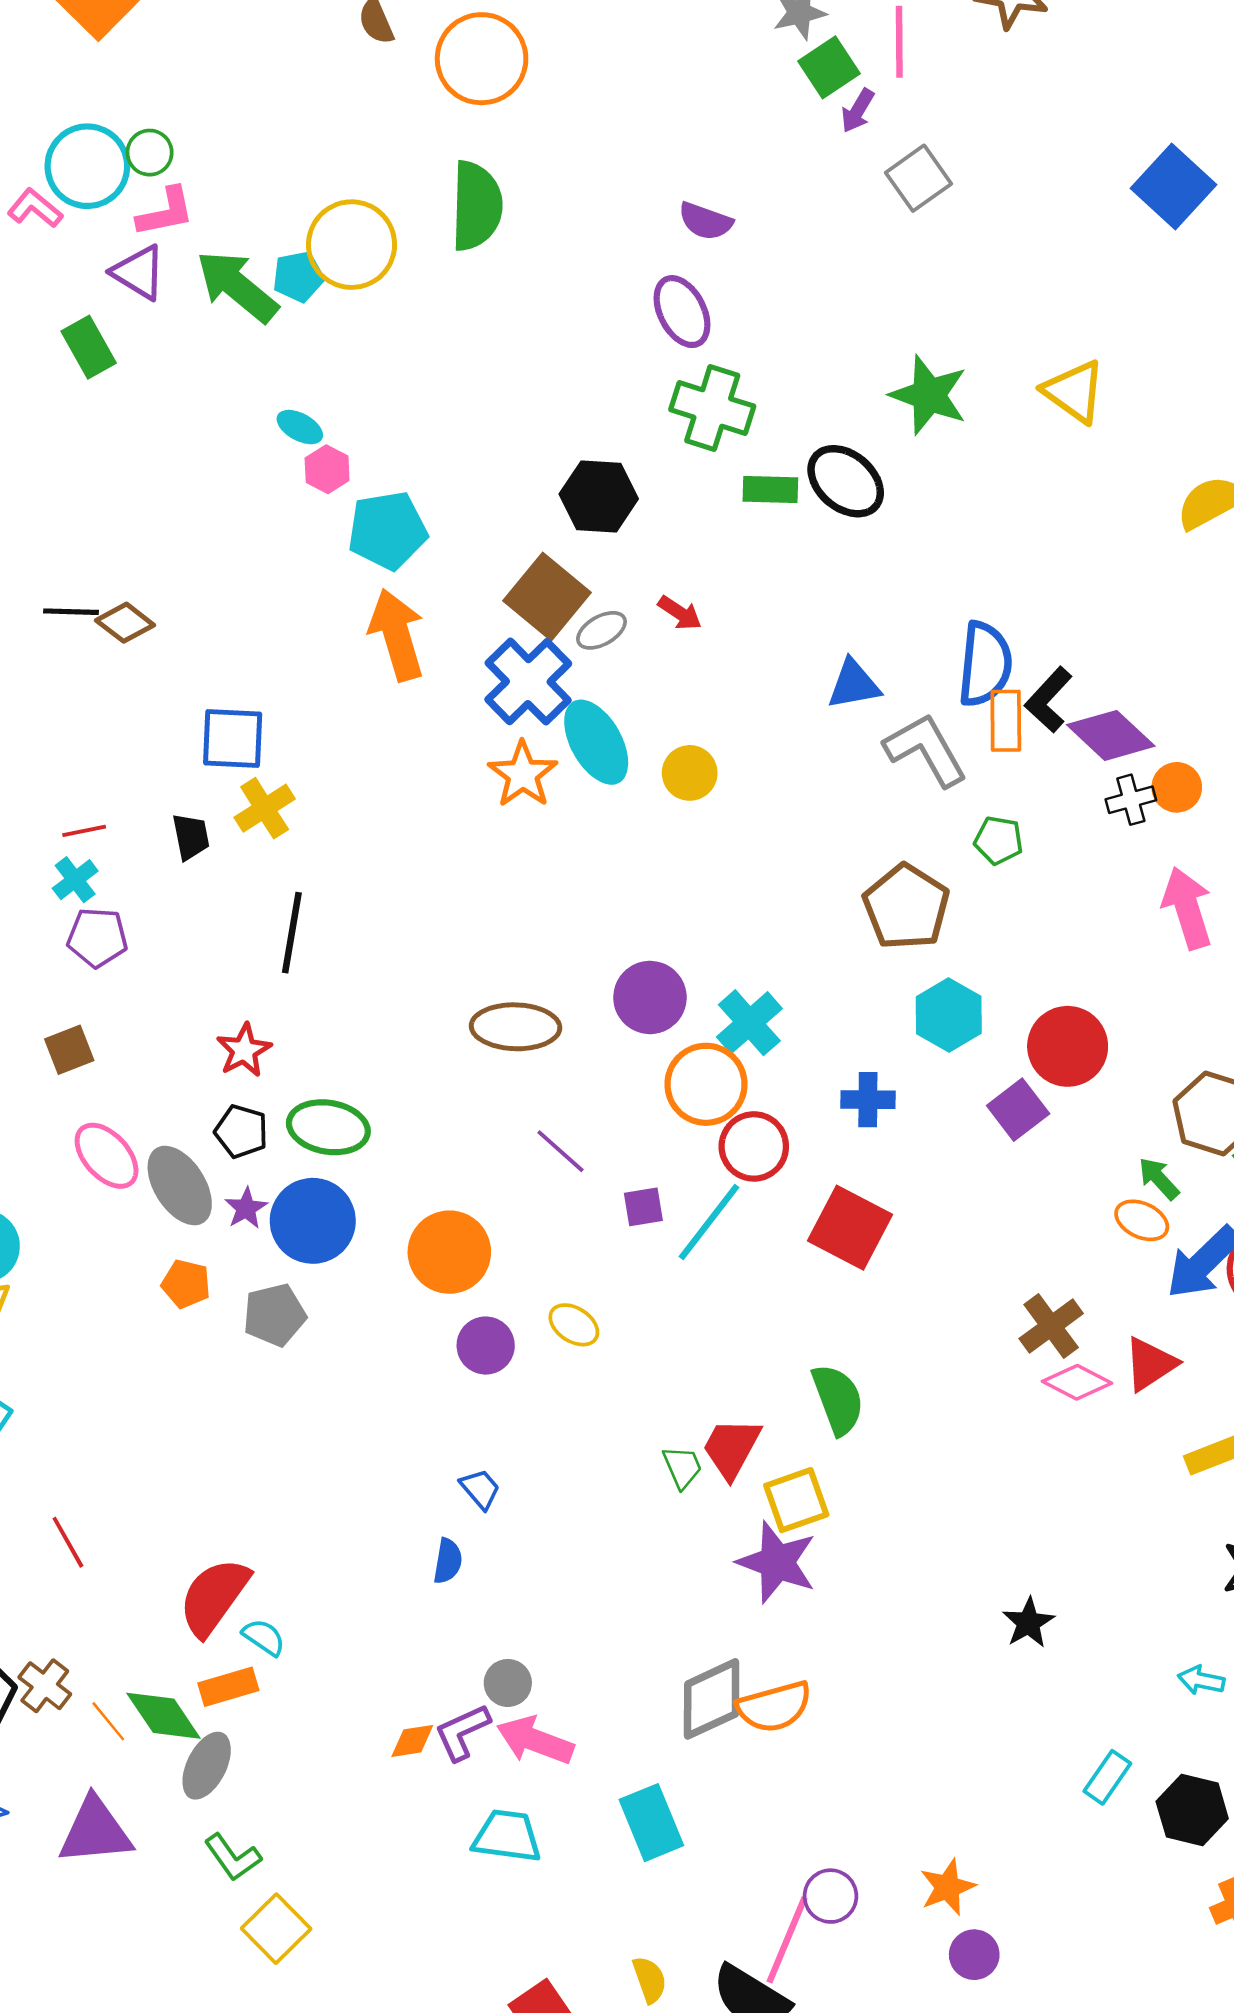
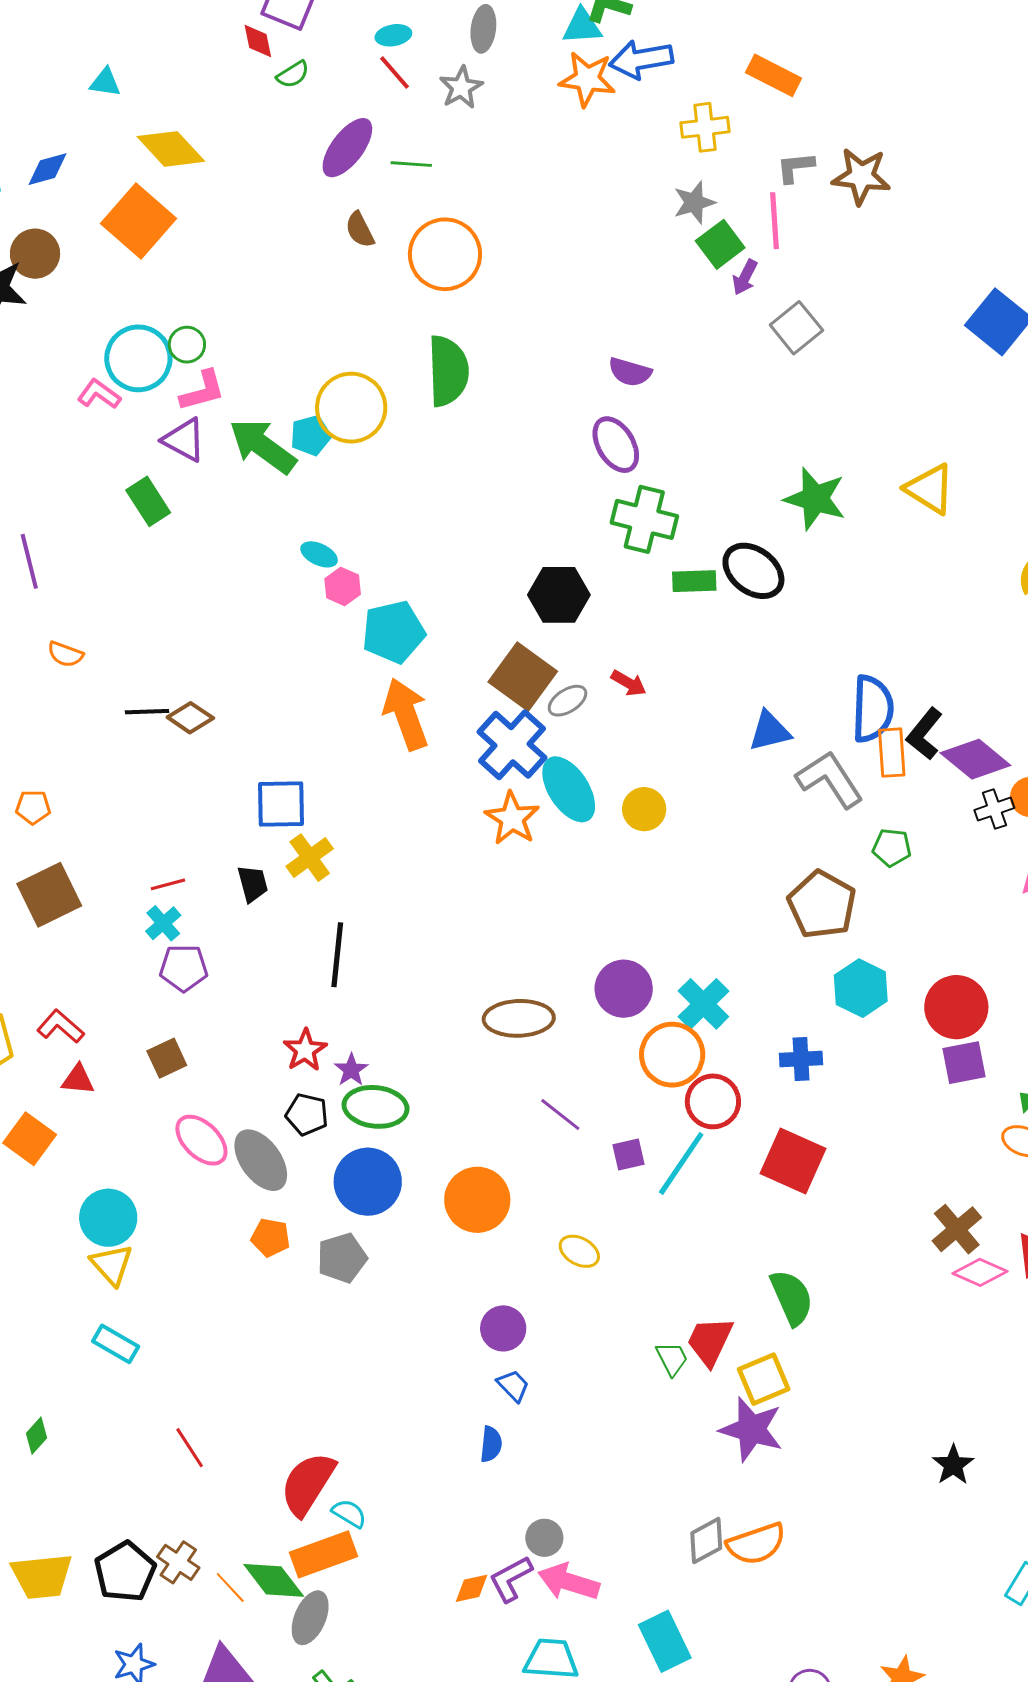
purple square: (1018, 1110) -> (964, 1063), moved, turned 30
purple star: (246, 1208) -> (351, 1070), moved
purple circle: (486, 1346) -> (503, 1328), moved
orange rectangle: (228, 1687) -> (324, 1554), size x1.4
gray diamond: (712, 1699) -> (706, 1541), size x0.7

